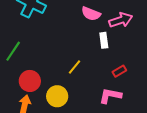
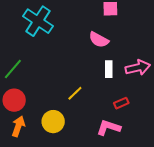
pink arrow: (121, 20) -> (138, 68), moved
red circle: (30, 81) -> (14, 100), moved

